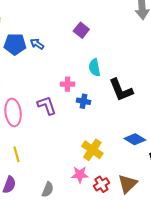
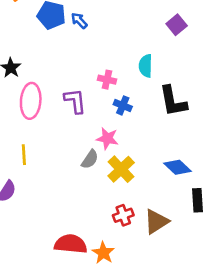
purple square: (81, 30) -> (177, 25), moved
pink star: (80, 175) -> (107, 138), moved
gray semicircle: (48, 190) -> (90, 159), moved

